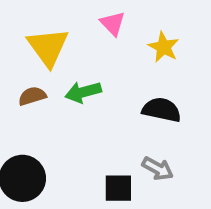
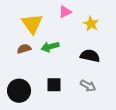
pink triangle: (113, 24) -> (65, 12), turned 48
black square: (118, 188) -> (54, 85), moved

